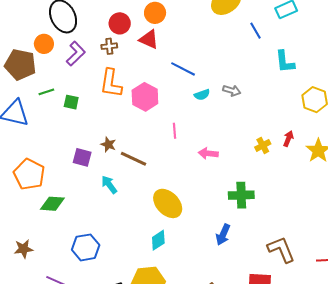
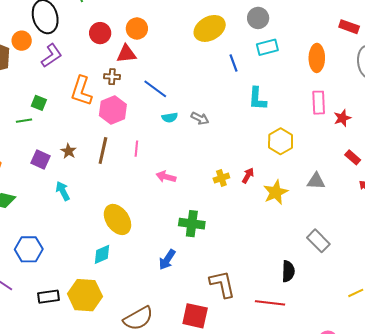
red triangle: (149, 39) -> (126, 54), turned -40
brown cross: (109, 46) -> (112, 77), moved
green line: (46, 92) -> (24, 121), moved
brown line: (133, 159) -> (103, 150), moved, turned 68

